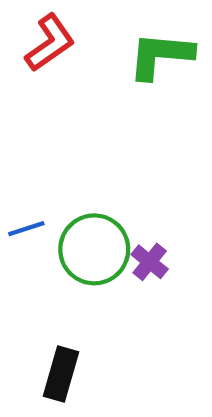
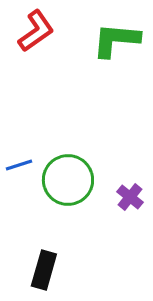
purple cross: (150, 262) -> (130, 197), moved

